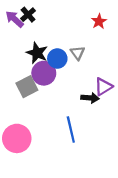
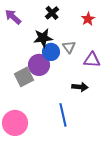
black cross: (28, 15) -> (52, 13), moved
black star: (37, 53) -> (43, 38), moved, turned -30
purple triangle: (103, 87) -> (92, 60), moved, turned 36

